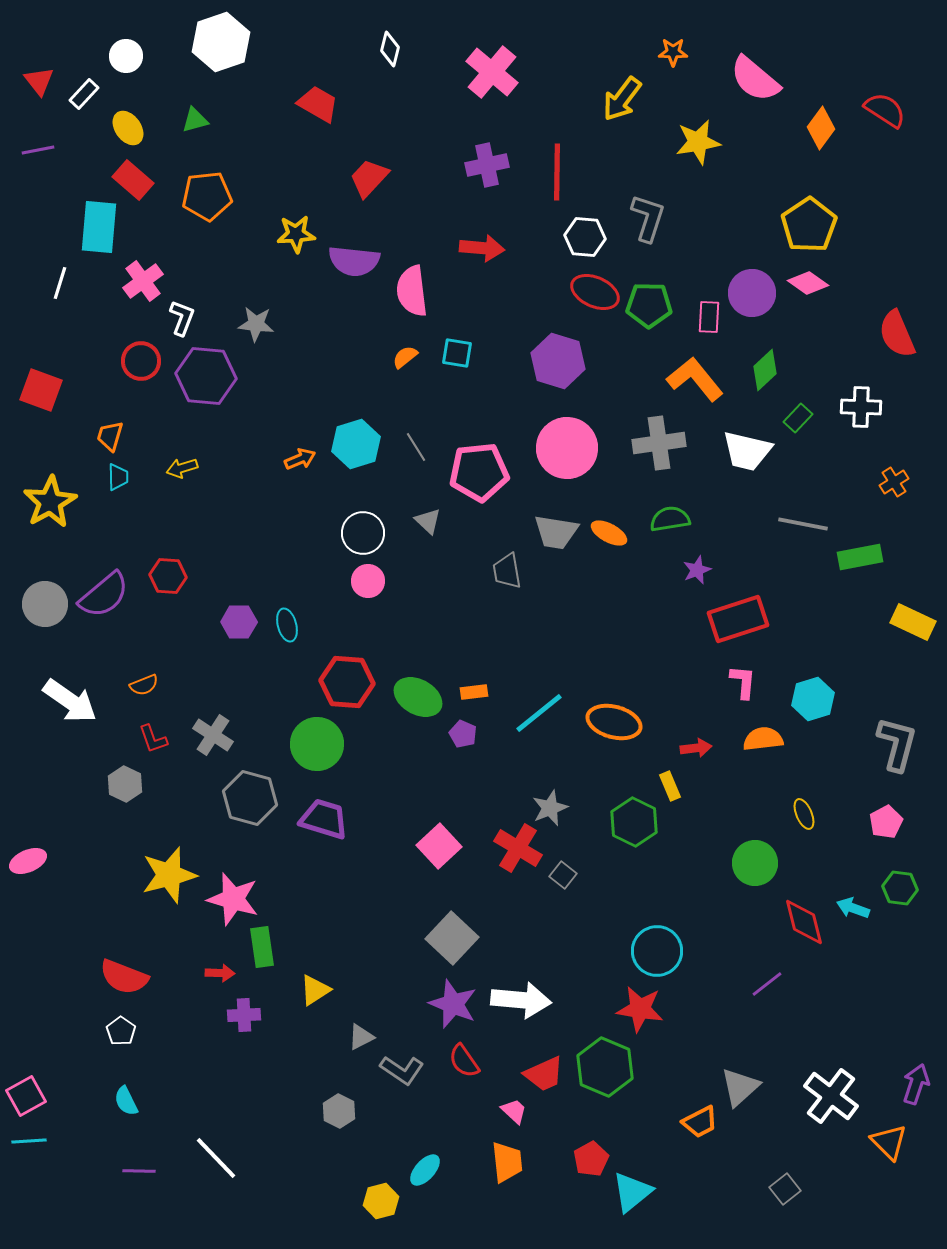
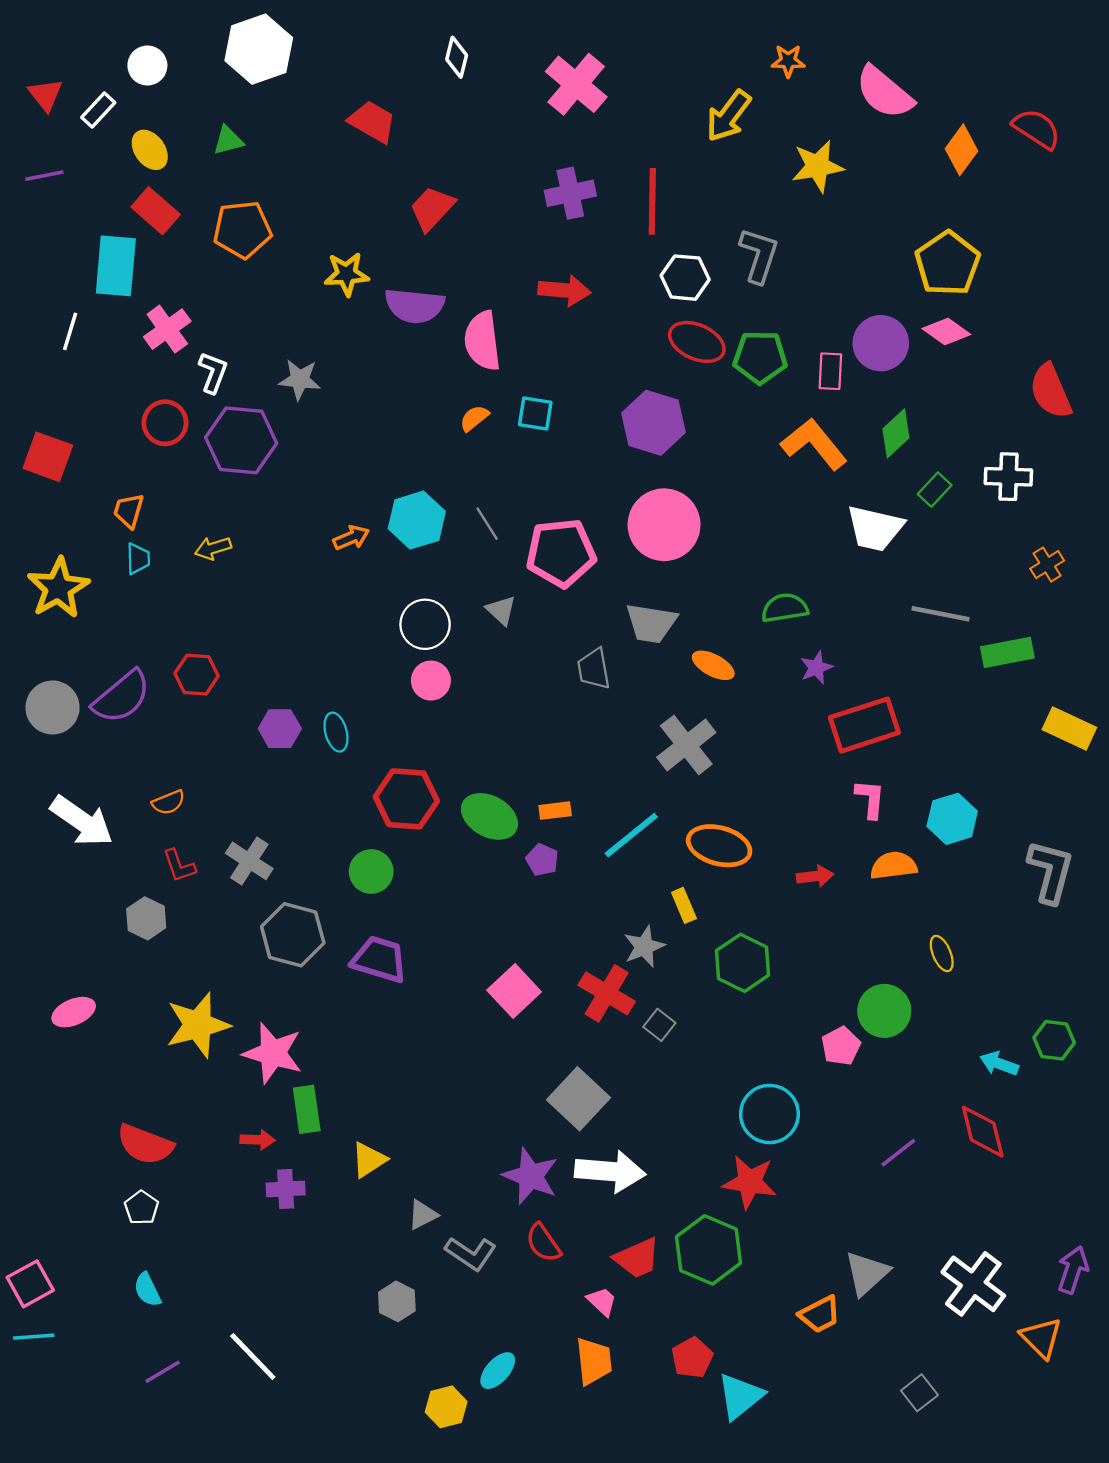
gray cross: (659, 443) -> (686, 745), moved, turned -30
orange ellipse: (609, 533) -> (713, 665), moved
green circle: (317, 744) -> (371, 871), size x0.7
yellow rectangle: (670, 786) -> (684, 905), moved
pink pentagon: (886, 822) -> (841, 1046), moved
pink ellipse: (28, 861) -> (74, 1012), moved
red diamond: (804, 922) -> (983, 1132), moved
gray square: (452, 938) -> (579, 1099), moved
purple line: (139, 1171) -> (163, 1372), turned -32

